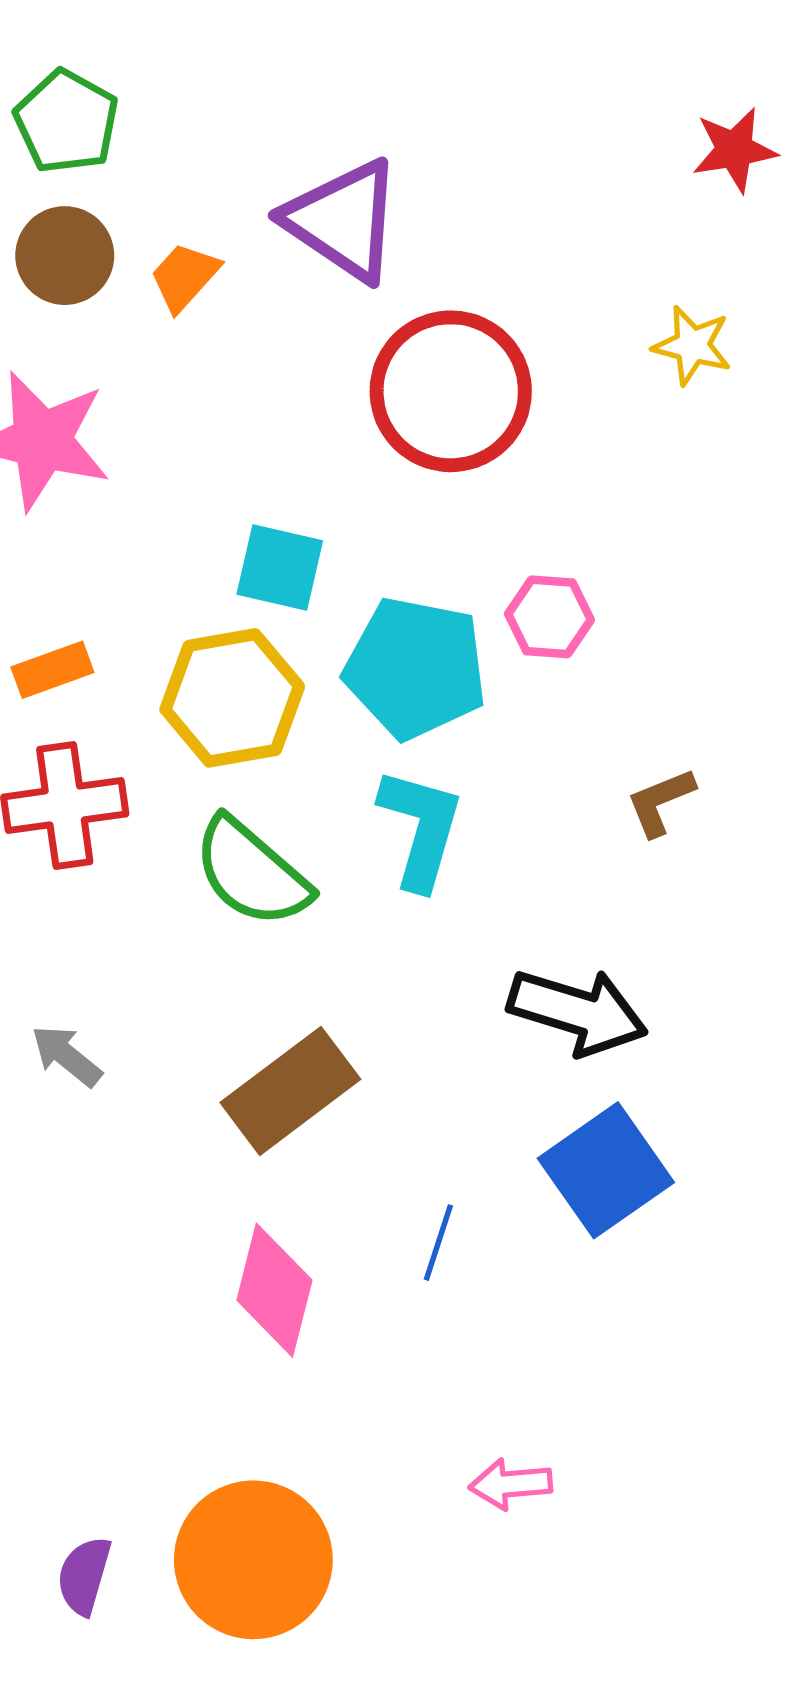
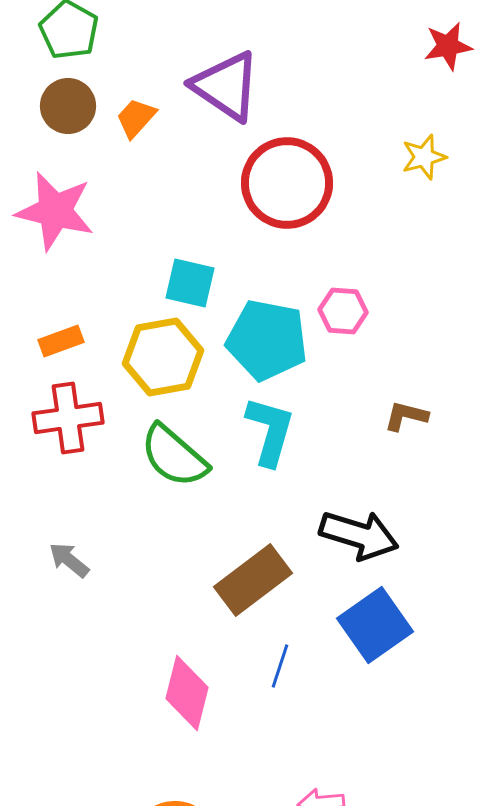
yellow star: (692, 345) -> (424, 157), turned -30
brown L-shape: (660, 802) -> (406, 416), turned 36
brown rectangle: (290, 1091) -> (253, 580), moved

